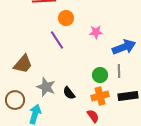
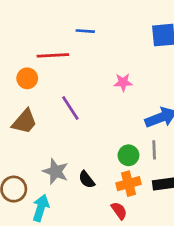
orange circle: (66, 18) -> (27, 78), moved
pink star: (96, 32) -> (123, 82), moved
brown trapezoid: (23, 64) -> (25, 122), moved

